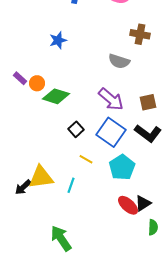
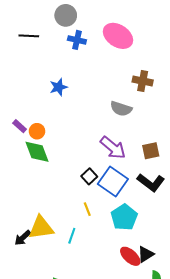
green diamond: (56, 96) -> (37, 152), moved, turned 52
black square: (76, 129) -> (89, 176), moved
yellow line: (86, 159) -> (87, 209), turned 40

